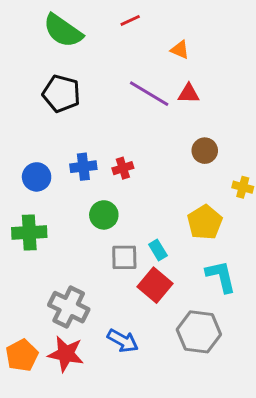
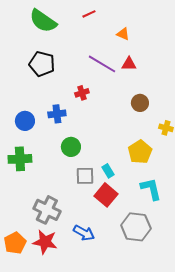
red cross: (123, 168) -> (82, 93), moved

